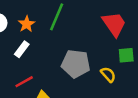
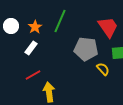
gray pentagon: (76, 64) -> (86, 49), moved

